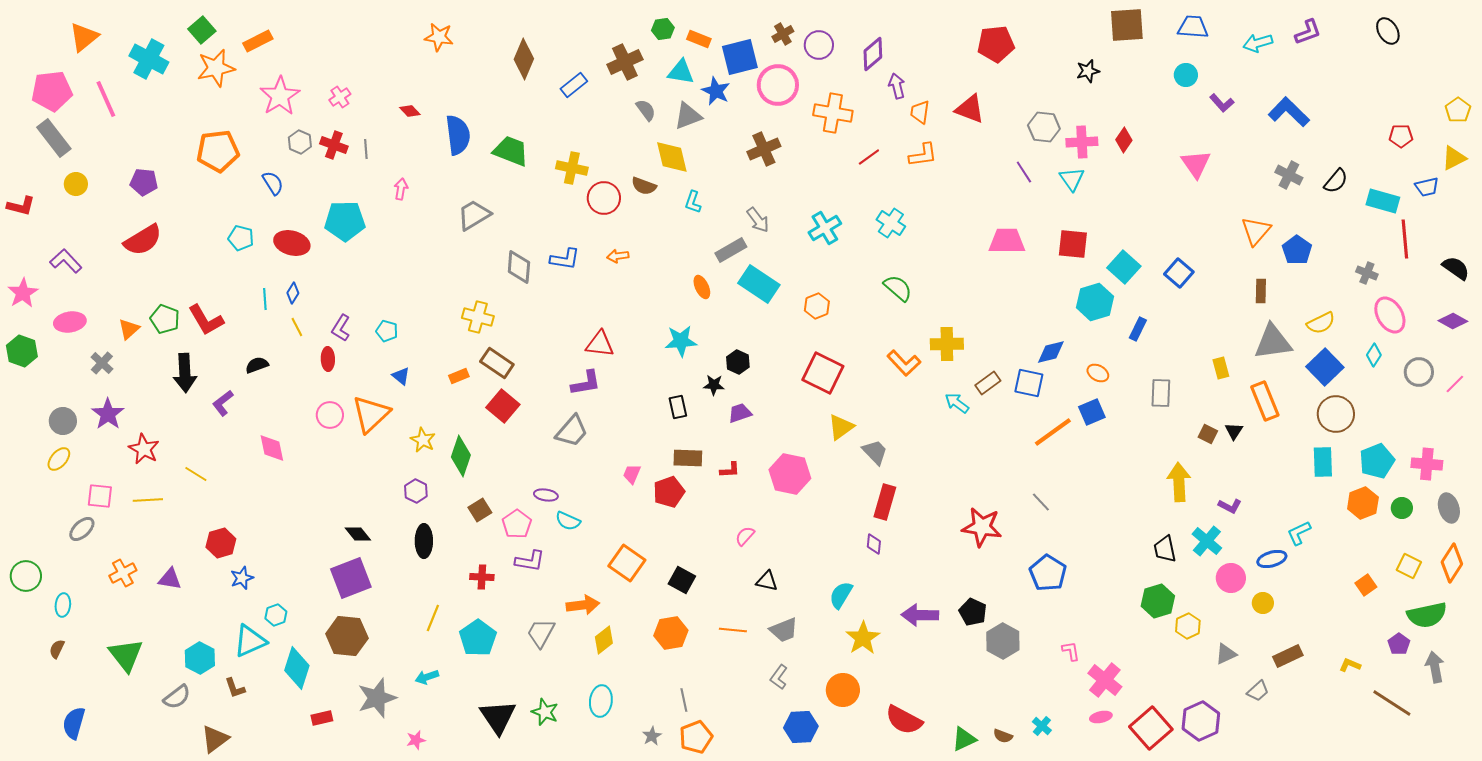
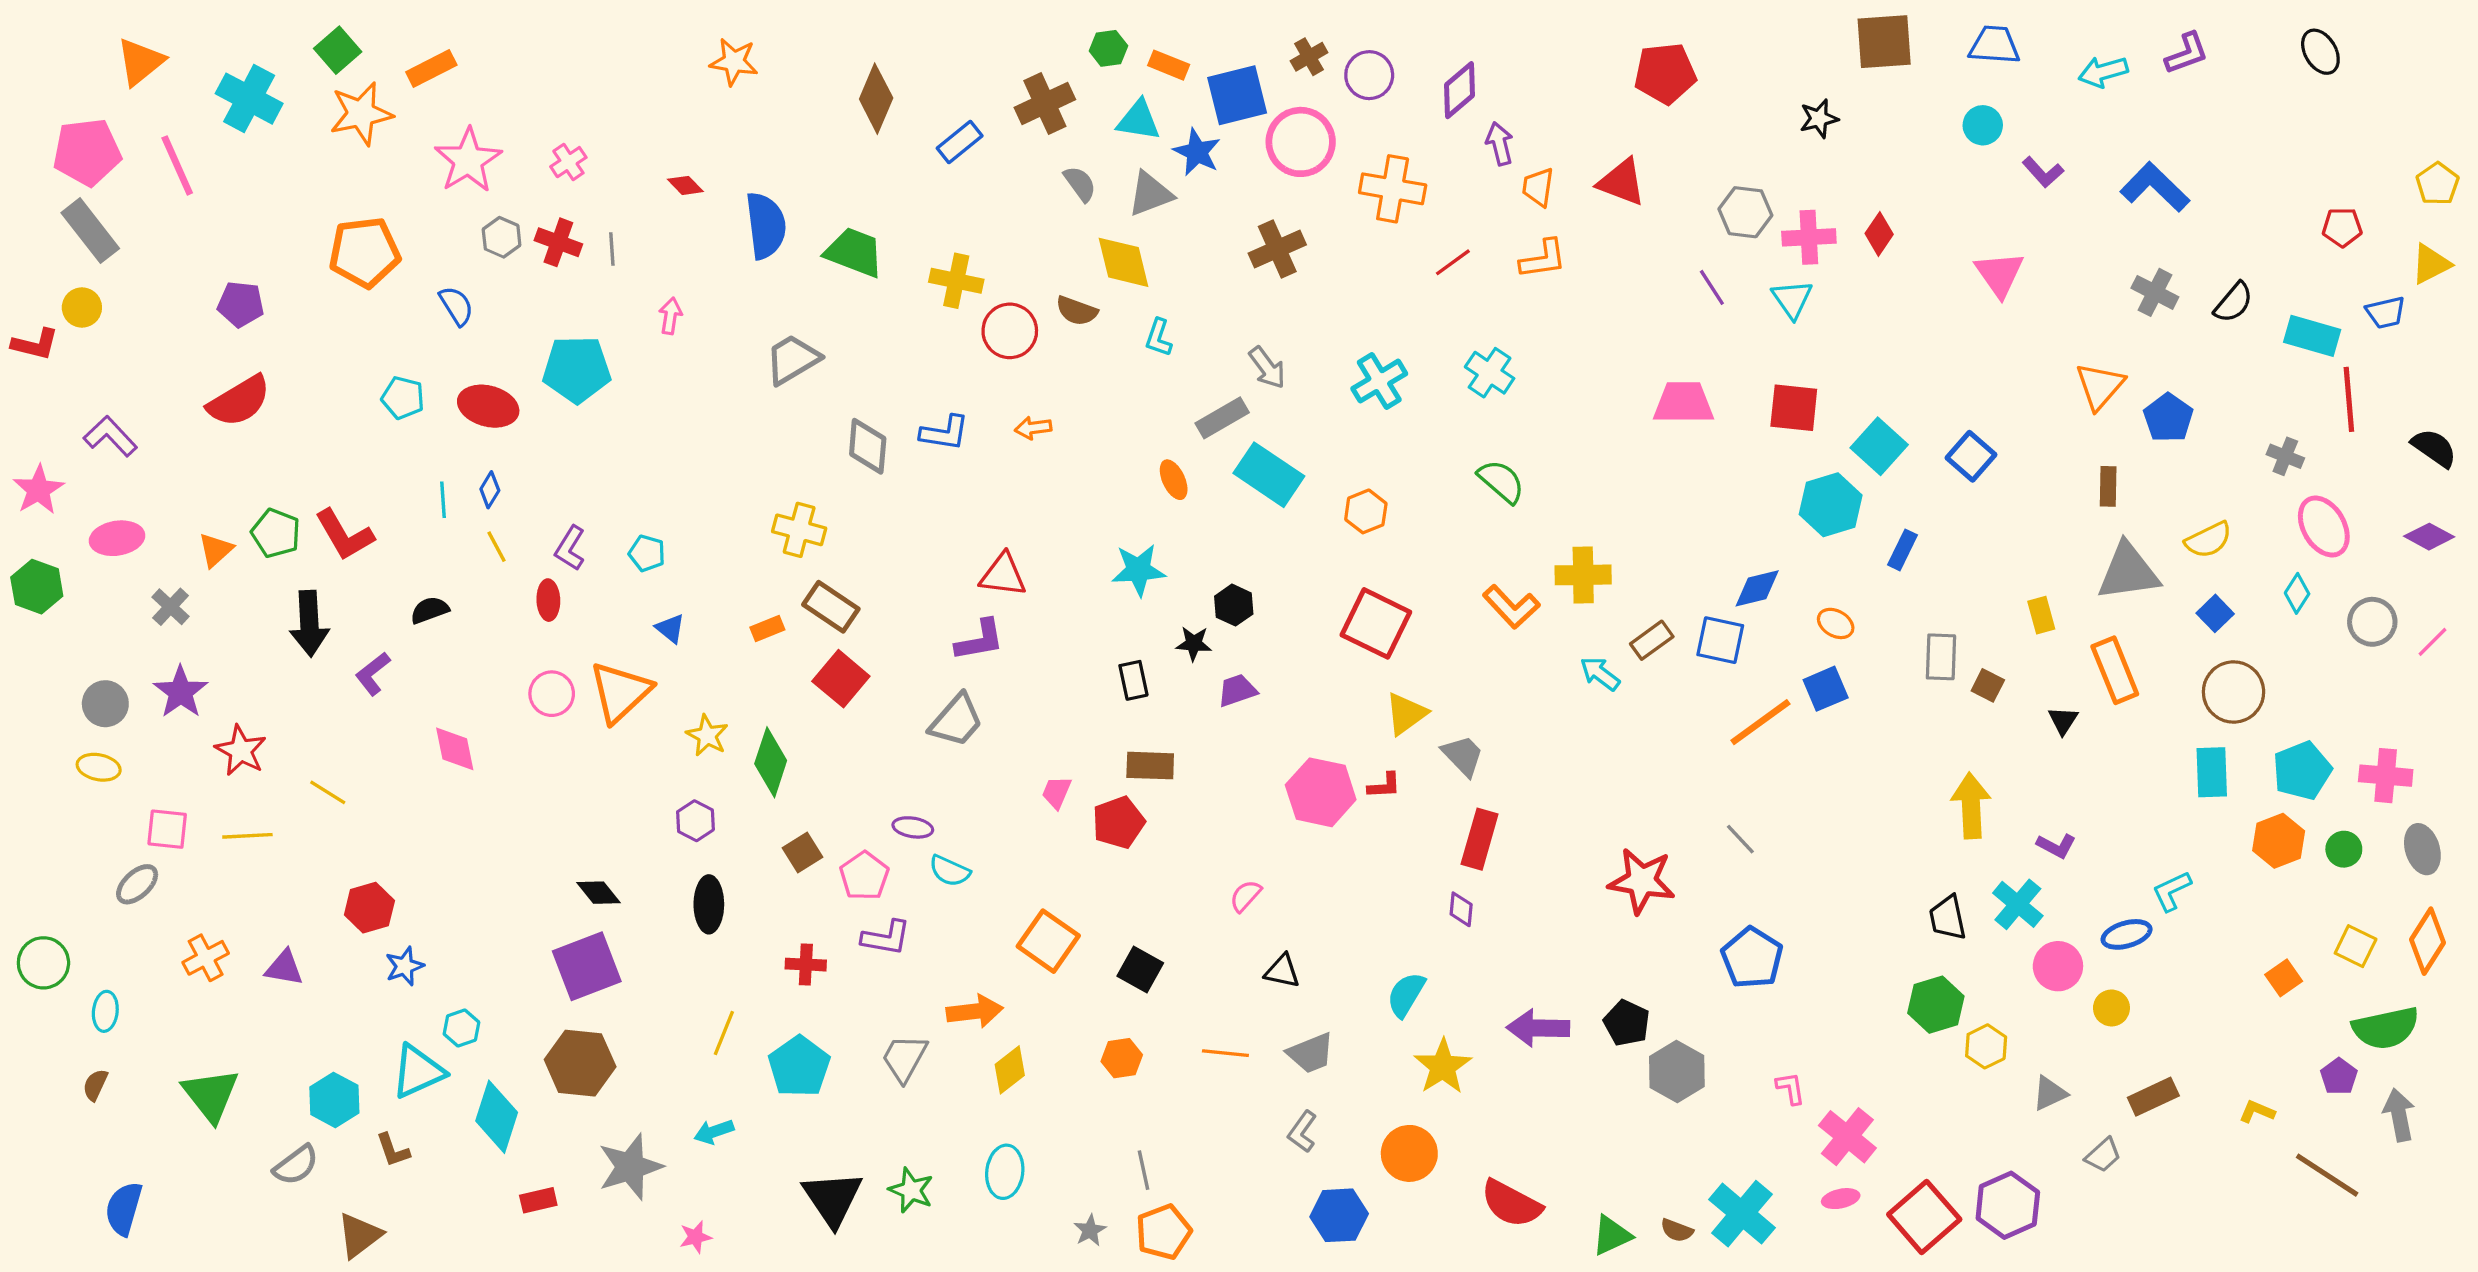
yellow circle: (76, 184) -> (82, 307), moved
blue square: (1325, 367) -> (2215, 613), size x0.6
brown square: (1208, 434) -> (1988, 685), moved
yellow ellipse: (59, 459) -> (99, 767), turned 60
red L-shape: (730, 470) -> (1384, 786), moved
orange hexagon: (671, 633) -> (1122, 1058), size x0.7
cyan cross: (1042, 726) -> (1742, 1214), size x2.0

